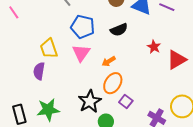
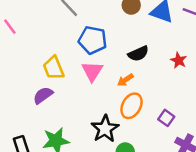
black semicircle: (119, 30) -> (138, 54), moved
purple semicircle: (39, 71) -> (43, 95), turned 48
purple square: (126, 101) -> (166, 118), moved

